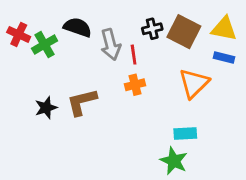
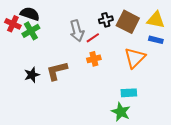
black semicircle: (78, 27) -> (30, 14), moved
red line: (134, 55) -> (93, 38), turned 64

